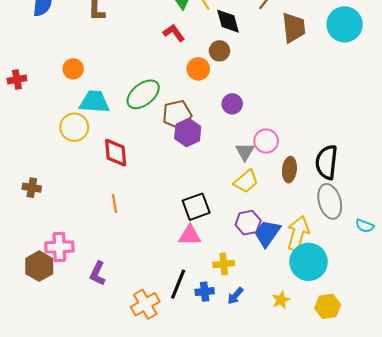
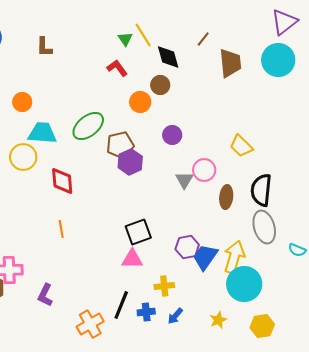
yellow trapezoid: (246, 181) -> (241, 146), moved, turned 85

